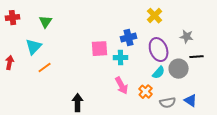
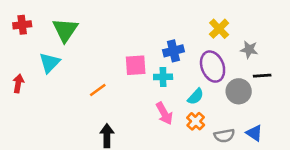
yellow cross: (155, 16) -> (219, 29), moved
green triangle: (46, 22) -> (65, 30), size x1.5
orange line: (45, 68) -> (98, 90), moved
cyan semicircle: (159, 73) -> (196, 97), moved

